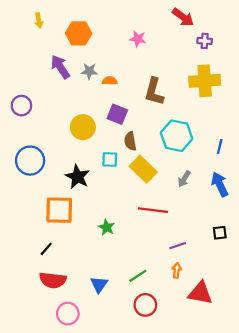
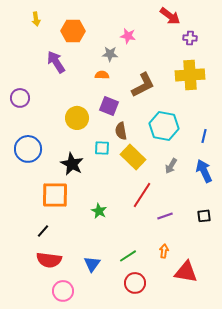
gray star: (89, 71) -> (110, 54), moved
brown L-shape: (154, 92) -> (143, 85), turned -132
red line: (153, 210) -> (142, 195), turned -64
purple line: (178, 246) -> (165, 216), moved

